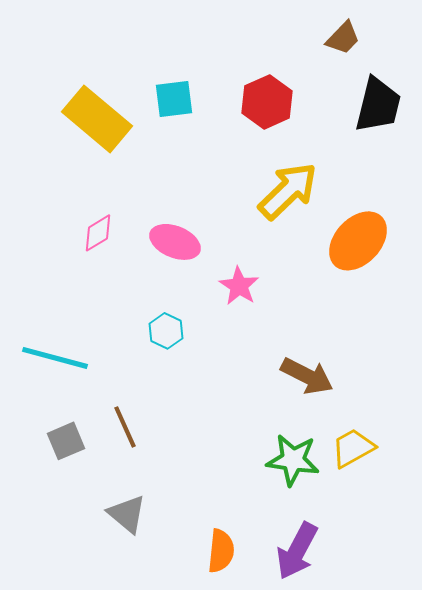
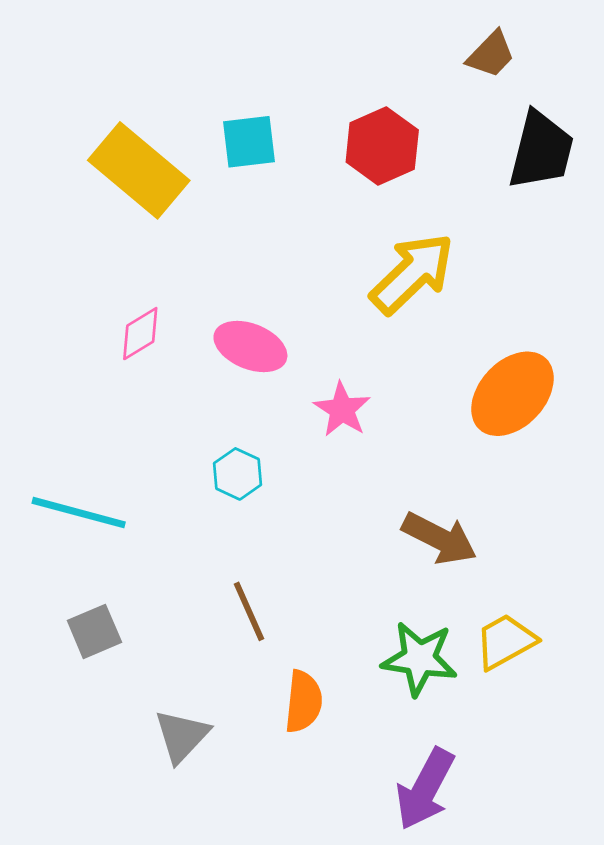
orange ellipse: (358, 241) -> (512, 394), moved
brown line: (125, 427) -> (249, 611), moved
gray triangle: (127, 514) -> (182, 736), turned 33
orange semicircle: (221, 551) -> (303, 702), moved

